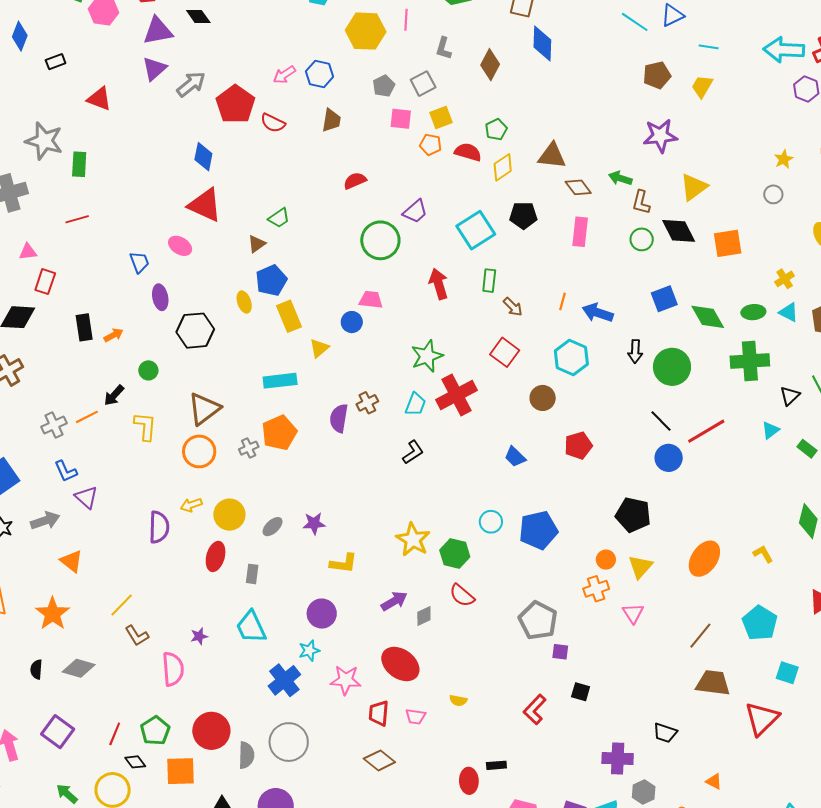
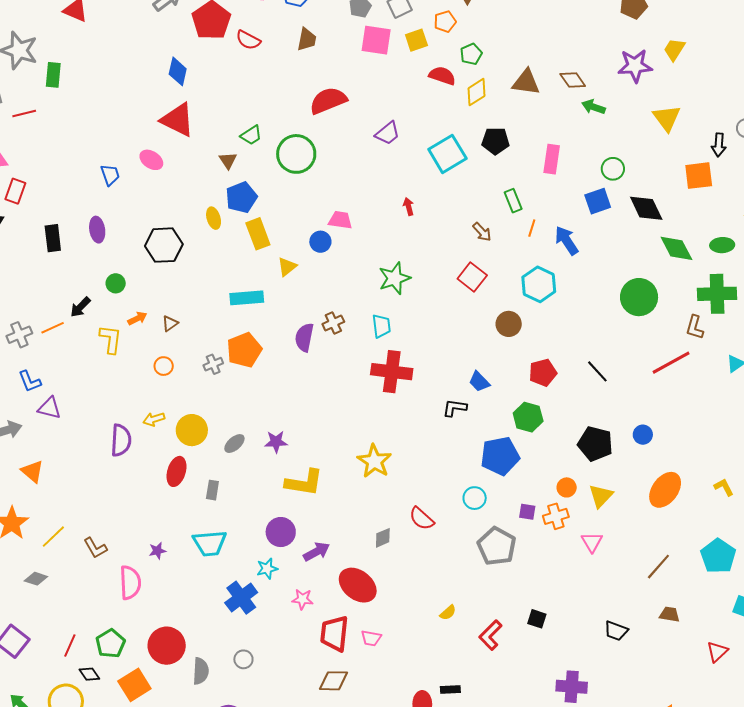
yellow trapezoid: (702, 86) -> (674, 50), moved
pink square: (401, 119) -> (376, 40), size x1.4
orange pentagon: (430, 145) -> (445, 22), moved, turned -30
red semicircle: (355, 181) -> (328, 101), size x1.6
brown diamond: (578, 187) -> (573, 80), moved
yellow triangle: (694, 187) -> (667, 118), turned -32
brown L-shape: (641, 202) -> (695, 327), moved
red line: (77, 219) -> (24, 114), moved
black diamond: (679, 231) -> (646, 208), moved
green circle: (380, 240) -> (296, 154), moved
brown triangle: (257, 244) -> (228, 160), turned -30
green rectangle: (489, 281) -> (513, 201), moved, turned -30
red arrow: (439, 284) -> (409, 206), size x0.6
purple ellipse: (160, 297) -> (97, 230), moved
blue square: (664, 299) -> (598, 201), moved
blue arrow: (598, 313) -> (567, 241), turned 36
orange arrow: (114, 335) -> (137, 318), moved
black arrow: (635, 351) -> (719, 145), moved
red cross: (456, 395) -> (392, 372), moved, turned 33
cyan trapezoid: (415, 404) -> (381, 326), turned -30
brown triangle: (204, 409) -> (170, 323), size x0.5
black line: (661, 421) -> (597, 371), moved
orange circle: (199, 451) -> (164, 366), size x0.6
black L-shape: (413, 452) -> (455, 408), moved, turned -140
blue circle: (669, 458) -> (643, 435), moved, size x0.7
purple triangle: (86, 497) -> (49, 408), turned -30
cyan circle: (491, 522) -> (475, 498), moved
green hexagon: (455, 554) -> (528, 417), moved
yellow L-shape: (343, 563) -> (304, 483), size x1.4
purple arrow: (394, 601) -> (317, 552), moved
yellow line: (122, 605) -> (53, 537), moved
cyan trapezoid: (251, 627) -> (210, 543), turned -72
purple square: (560, 652) -> (527, 512), moved
gray diamond: (79, 668) -> (36, 579), size x0.7
pink star: (346, 680) -> (302, 599), size x0.7
brown trapezoid: (713, 683) -> (669, 614), size x0.6
yellow semicircle: (458, 700) -> (448, 613), moved, turned -54
red trapezoid: (379, 713) -> (334, 634), size x1.4
red triangle: (762, 719) -> (717, 652), size x0.6
black trapezoid: (665, 733) -> (616, 631), moved
gray circle: (289, 742) -> (243, 659), size x0.5
brown diamond: (379, 760) -> (334, 681), turned -40
orange square: (181, 771) -> (134, 685), turned -32

